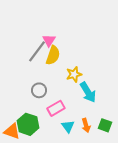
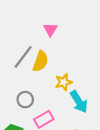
pink triangle: (49, 40) -> (50, 30), moved

